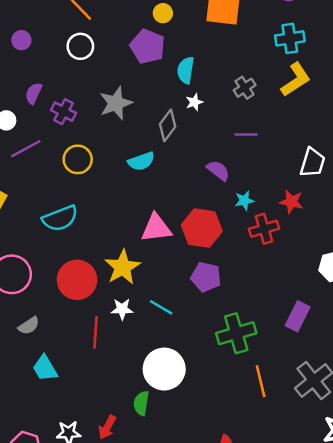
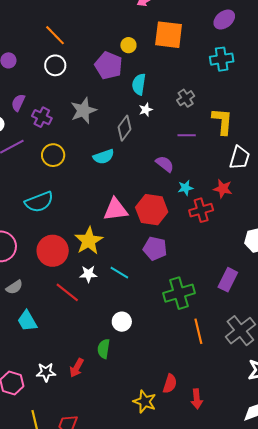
yellow circle: (163, 13) -> (128, 45), moved
yellow L-shape: (296, 80) -> (222, 121), moved, turned -52
red line: (95, 332) -> (67, 292), turned -55
white circle: (164, 369) -> (122, 322), size x0.6

